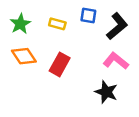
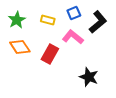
blue square: (88, 16) -> (74, 13), turned -32
pink L-shape: (116, 61) -> (73, 37), moved

